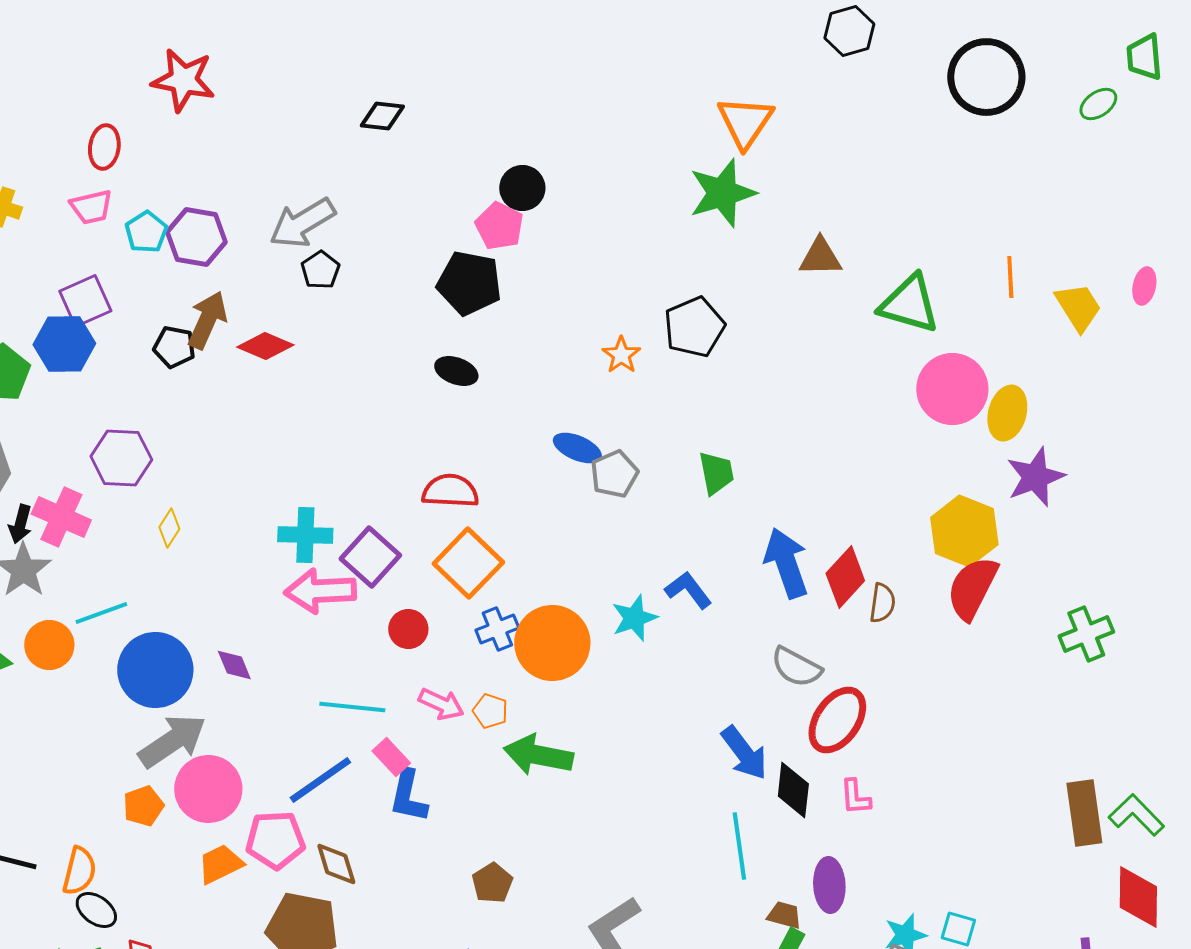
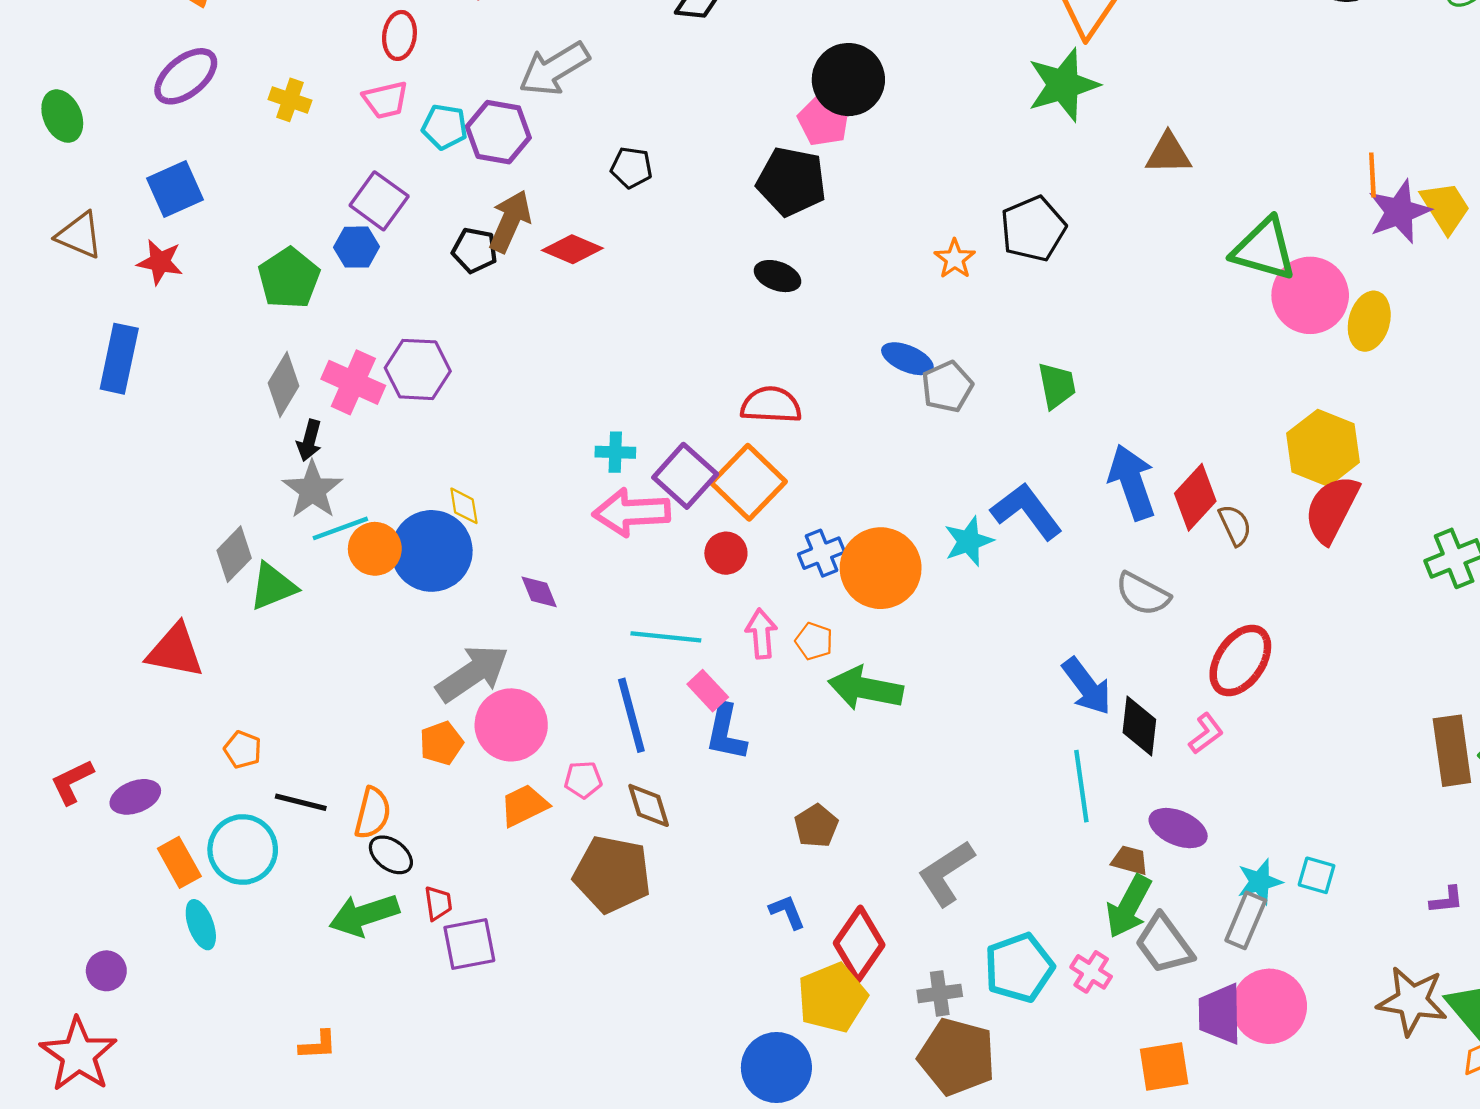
black circle: (522, 188) -> (848, 80), size x1.5
gray arrow: (302, 223) -> (554, 69), moved
cyan pentagon: (146, 232) -> (445, 127), turned -30
black pentagon: (320, 270) -> (631, 168), turned -30
purple square: (85, 301) -> (379, 201), turned -30
green triangle: (909, 304) -> (1264, 249), moved
blue hexagon: (64, 344) -> (357, 247), size x0.7
purple star: (1035, 477) -> (1399, 212), moved
pink cross: (61, 517) -> (353, 382), moved
yellow diamond: (169, 528) -> (464, 506), moved, turned -42
cyan cross: (305, 535) -> (615, 452), size x0.7
orange square: (468, 563) -> (749, 482), moved
blue L-shape: (688, 590) -> (1027, 511), size x1.4
brown semicircle: (882, 603) -> (1235, 525), turned -33
cyan line: (101, 613) -> (340, 528), moved
orange circle: (49, 645) -> (375, 549), moved
blue circle: (155, 670) -> (432, 551), moved
pink arrow: (441, 704) -> (761, 634), turned -120
red ellipse: (837, 720) -> (1240, 660), moved
blue line: (320, 780) -> (631, 715), turned -70
pink L-shape: (855, 797) -> (1206, 734), turned -123
pink pentagon: (275, 840) -> (583, 780), size x0.6
purple ellipse: (829, 885) -> (1178, 828), turned -64

